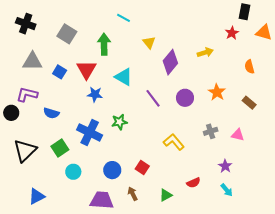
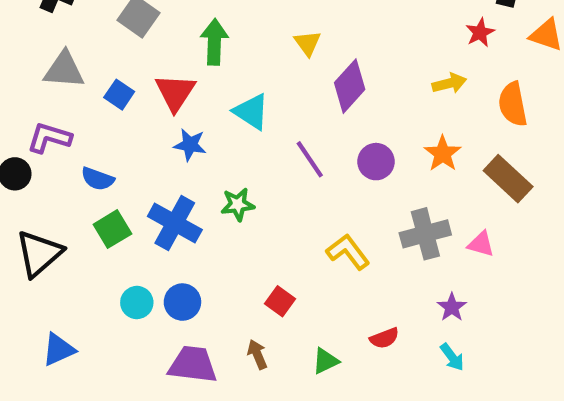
yellow arrow: (205, 52) -> (449, 83), moved
orange semicircle: (249, 67) -> (513, 104), size x1.5
brown rectangle: (249, 103) -> (508, 179), size x1.6
gray cross: (211, 131) -> (425, 234), size x1.6
green square: (60, 148) -> (112, 229), moved
blue circle: (112, 170) -> (182, 302), moved

